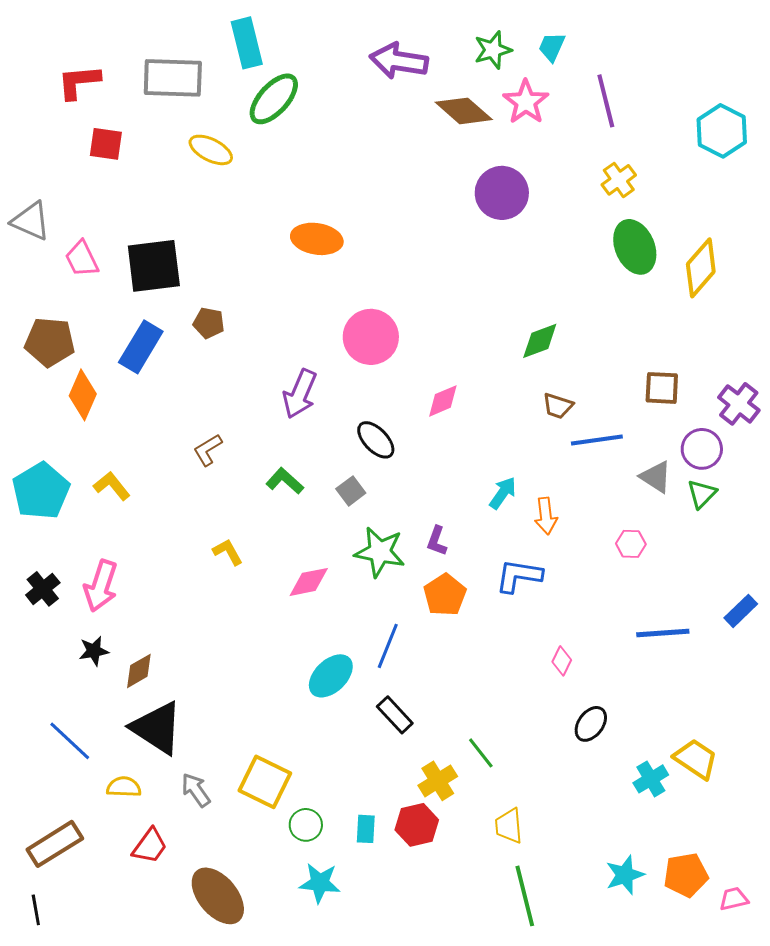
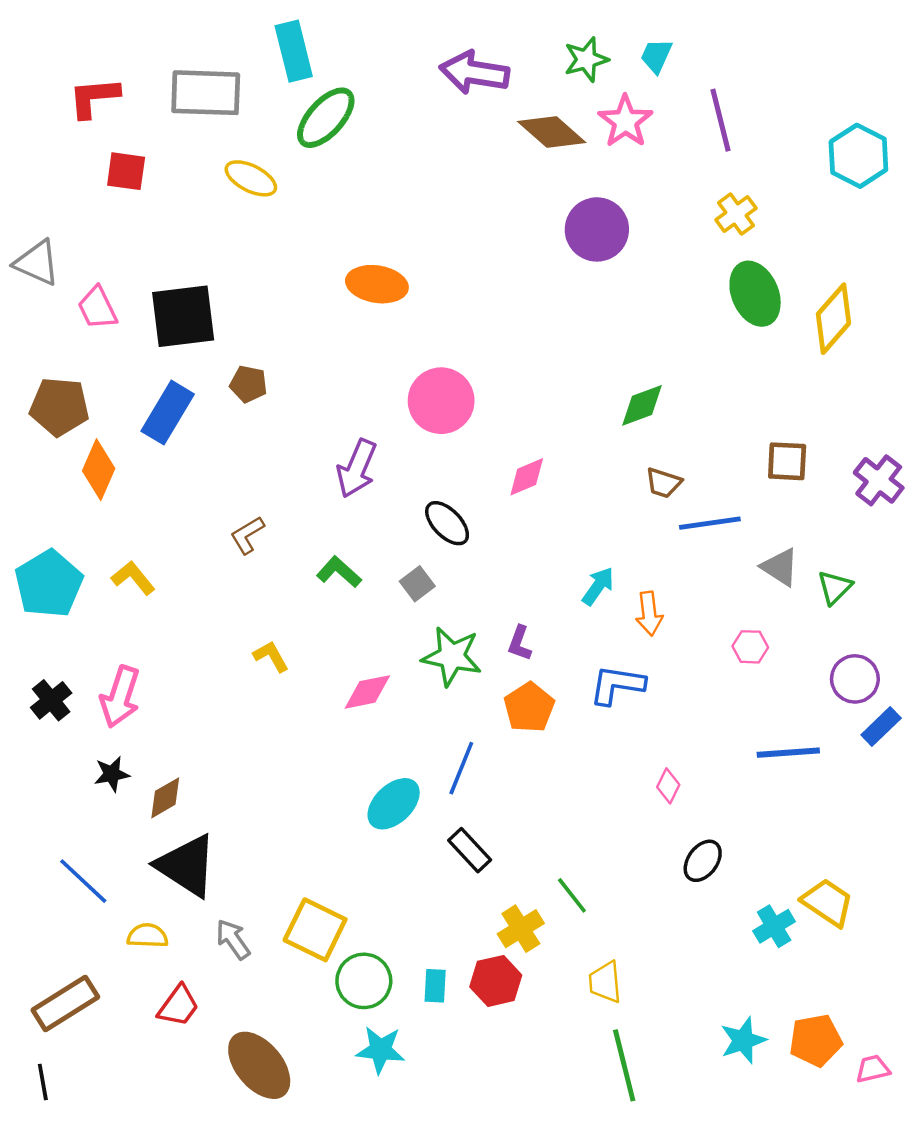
purple circle: (702, 449) -> (855, 679), moved
green circle: (306, 825) -> (364, 981), size x1.4

